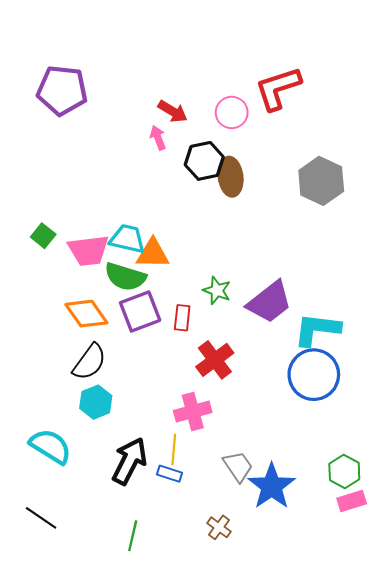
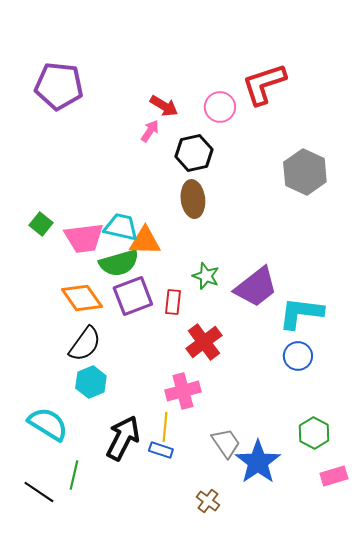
pink arrow: (158, 138) -> (150, 131), turned 55
brown ellipse: (231, 177) -> (193, 199), moved
green semicircle: (125, 277) -> (119, 263), turned -33
blue circle: (314, 375) -> (298, 356), size x0.6
green hexagon: (344, 472) -> (314, 433), moved
green line: (133, 536) -> (74, 475), moved

